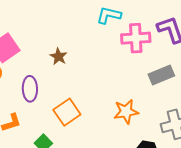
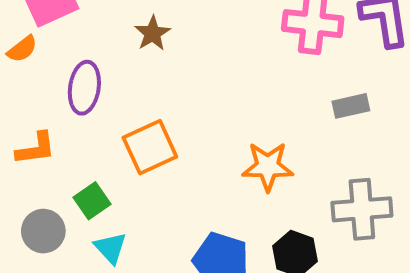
gray rectangle: (161, 75) -> (351, 106), size x0.7

